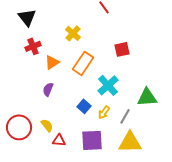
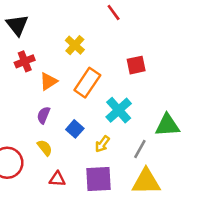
blue square: (84, 106) -> (75, 129), moved
yellow arrow: (104, 112) -> (102, 144), moved
yellow semicircle: (47, 125) -> (45, 148), moved

